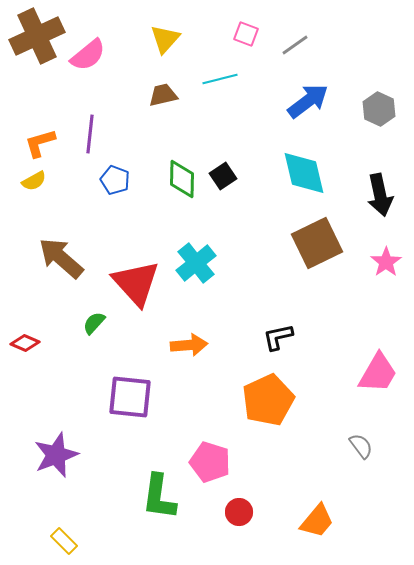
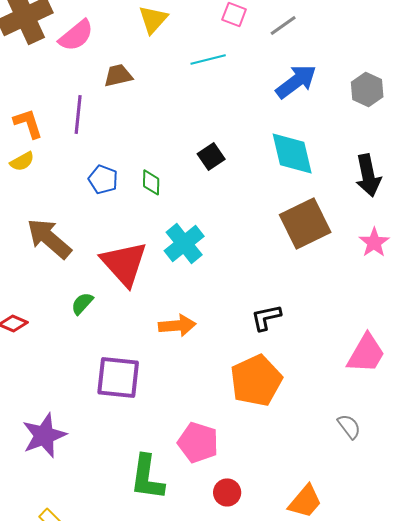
brown trapezoid: (163, 95) -> (118, 75), moved
orange L-shape: (40, 143) -> (28, 123), turned 88
green diamond: (182, 179) -> (151, 182), moved, size x0.7
blue pentagon: (115, 180) -> (103, 179), moved

